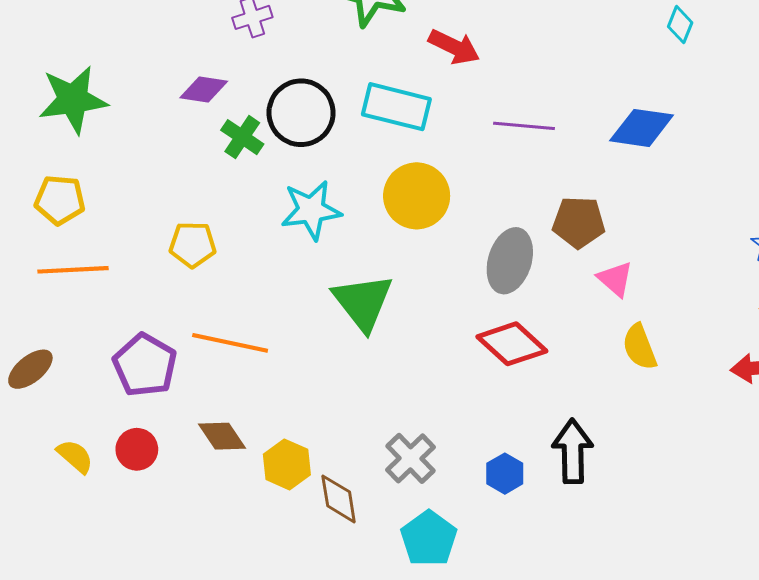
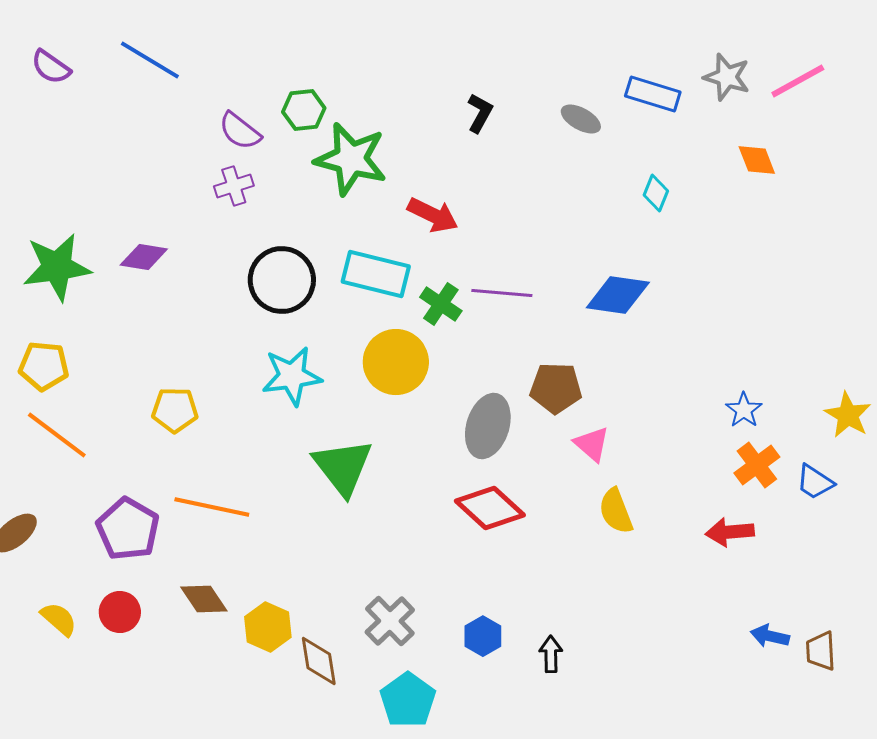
purple diamond: (204, 89) -> (144, 257), moved
green cross: (242, 137) -> (441, 304), moved
orange line: (73, 270) -> (57, 435), turned 40
black arrow: (573, 451) -> (551, 654), moved, size x0.6

